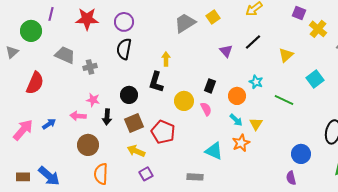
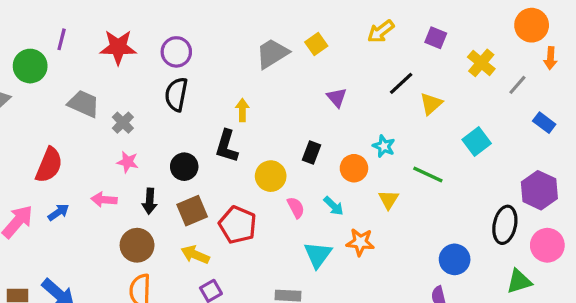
purple square: (299, 13) -> (436, 38), moved
black line: (253, 42) -> (401, 83), moved
gray cross: (90, 67) -> (123, 123), turned -32
red semicircle: (35, 83) -> (49, 165), moved
pink star: (93, 100) -> (128, 162), moved
pink semicircle: (206, 109) -> (296, 208), moved
cyan arrow: (236, 120) -> (334, 206), moved
yellow triangle: (256, 124) -> (389, 200), moved
orange star: (241, 143) -> (360, 242), turned 30
brown circle: (88, 145) -> (137, 245), moved
cyan triangle: (214, 151) -> (318, 255), turned 42

